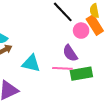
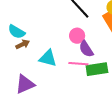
pink circle: (81, 31) -> (77, 36), moved

